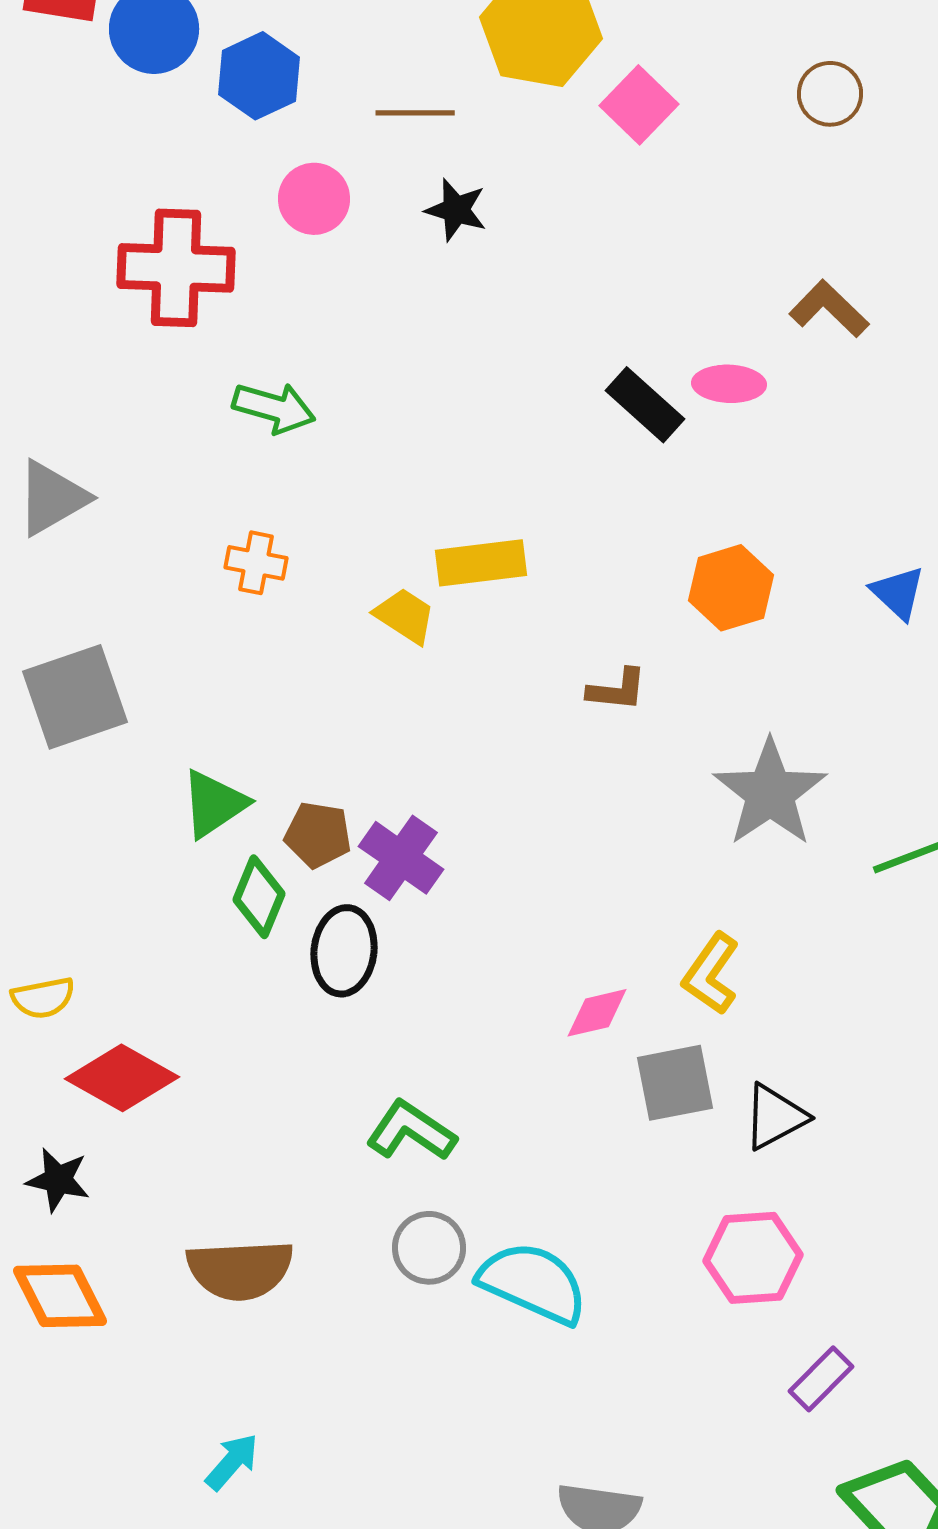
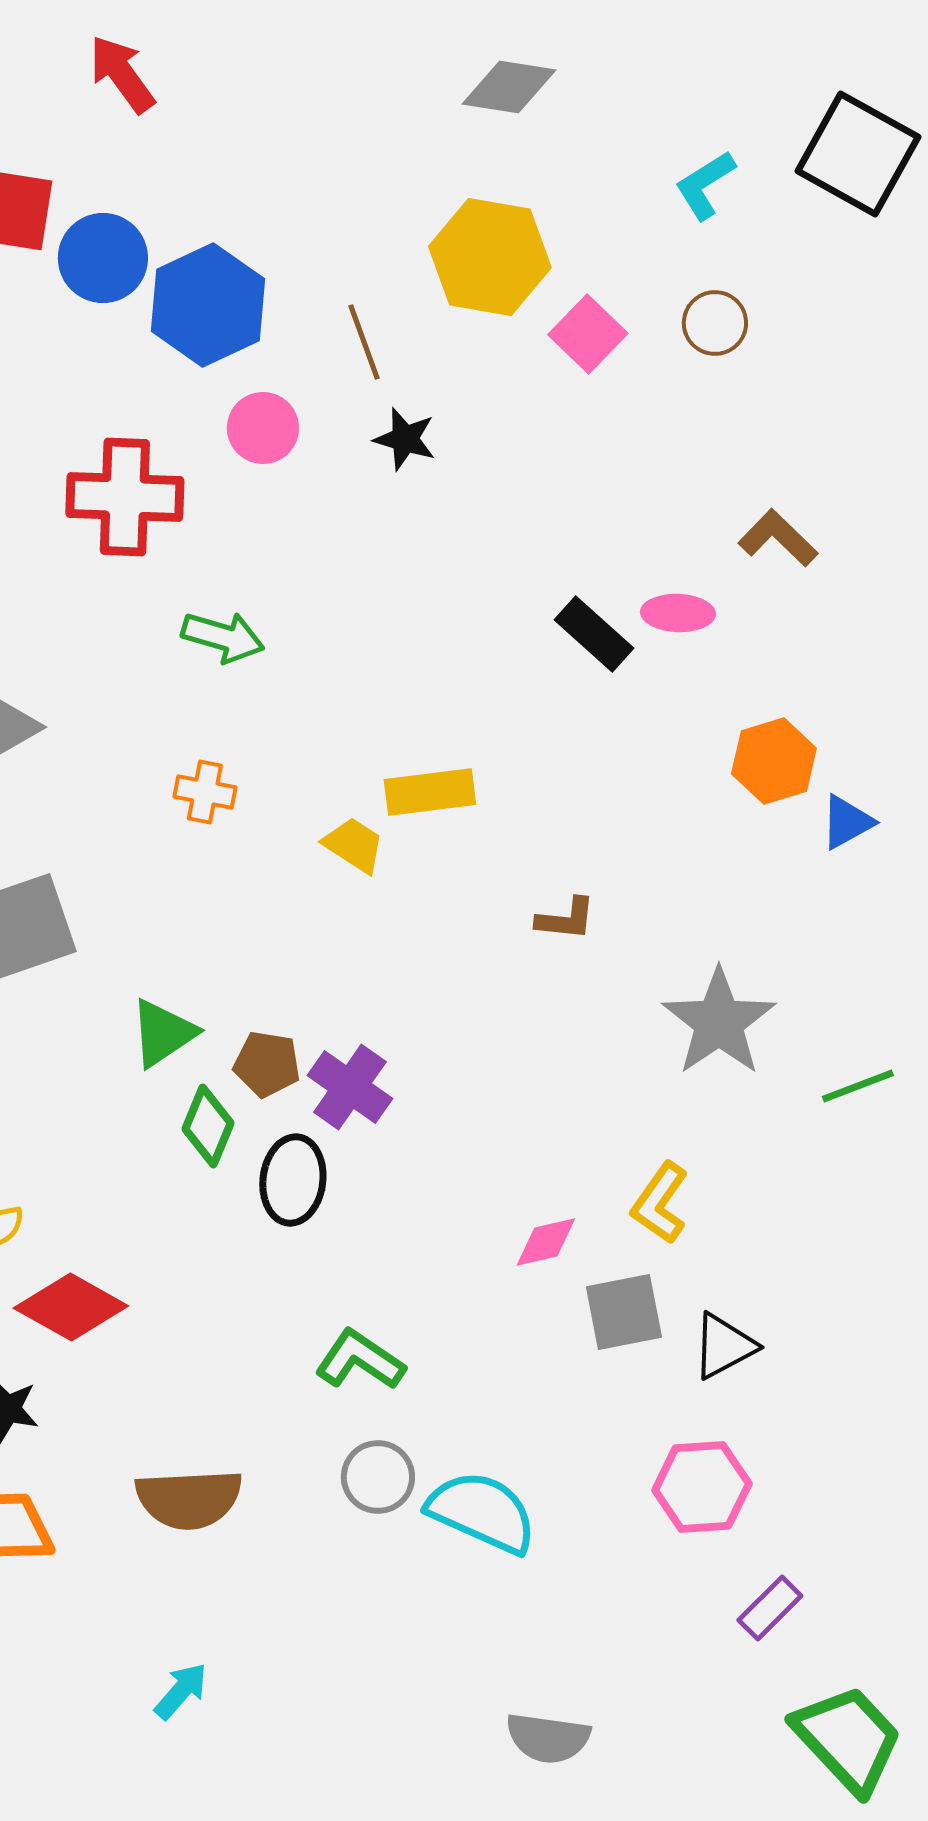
blue hexagon: (259, 76) -> (208, 305), size x1.4
brown circle: (830, 94) -> (715, 323), moved
brown line: (415, 113) -> (364, 342), turned 70
orange hexagon: (731, 588) -> (774, 761), moved
blue triangle: (898, 593) -> (847, 822), turned 48

